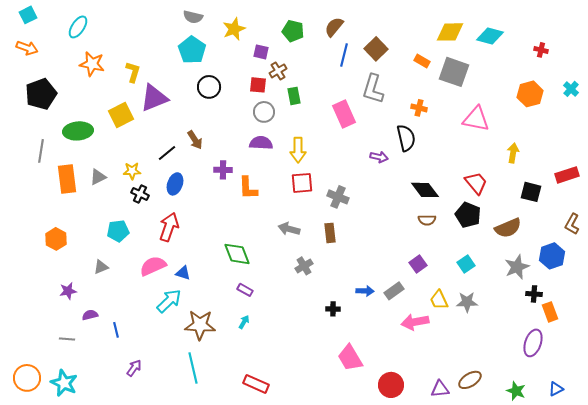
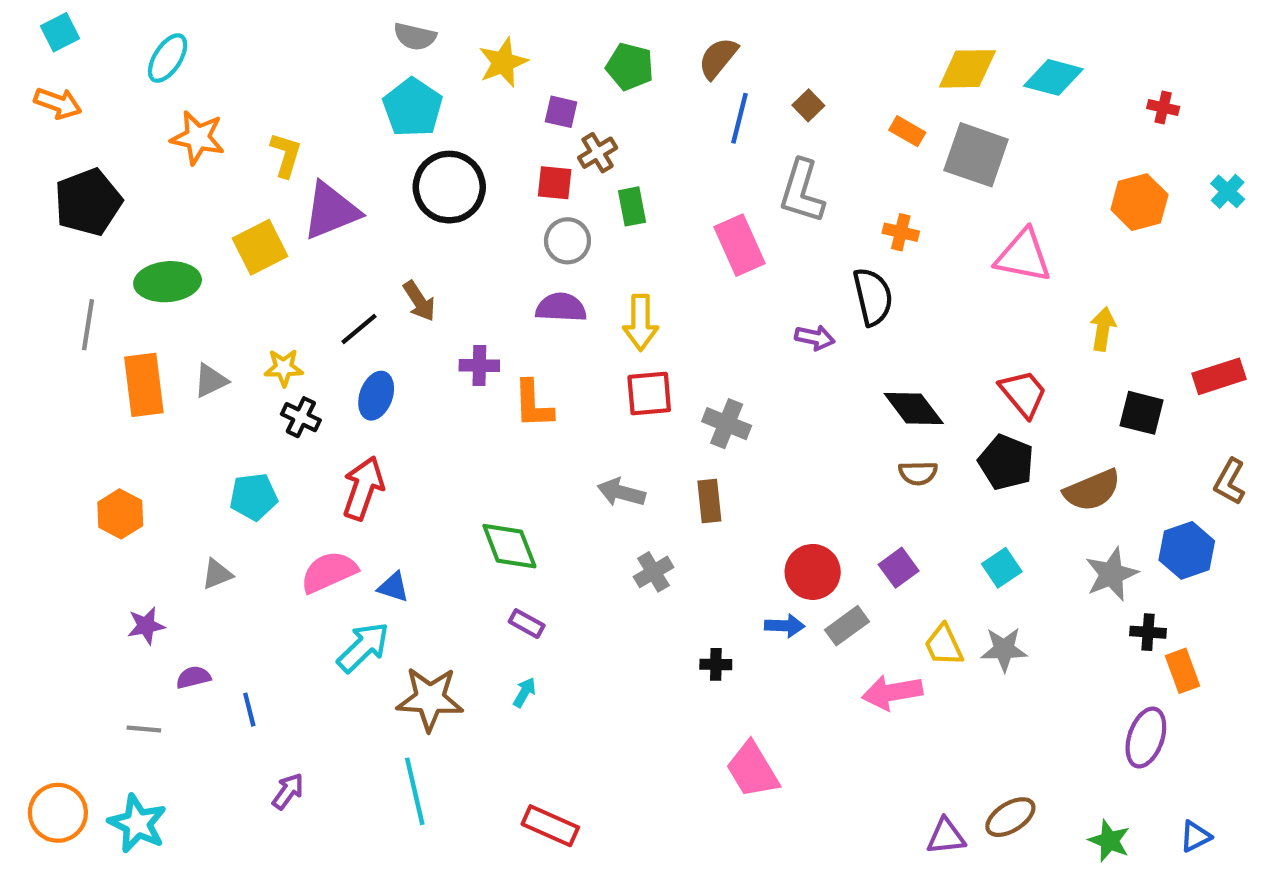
brown square: (376, 49) -> (808, 105), size x0.6
black circle: (209, 87) -> (449, 187), size x1.4
red circle: (391, 385) -> (813, 572), moved

